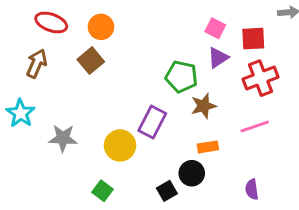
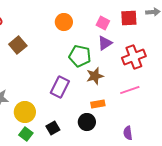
orange circle: (101, 27) -> (64, 22), moved
red square: (253, 39) -> (129, 18), moved
yellow circle: (120, 145) -> (25, 112), moved
black square: (167, 191) -> (53, 128), moved

